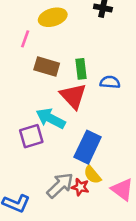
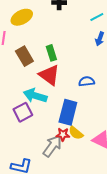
brown rectangle: (47, 66) -> (24, 56), turned 54
blue semicircle: (110, 82) -> (87, 81), moved
red star: (80, 187) -> (63, 135), moved

